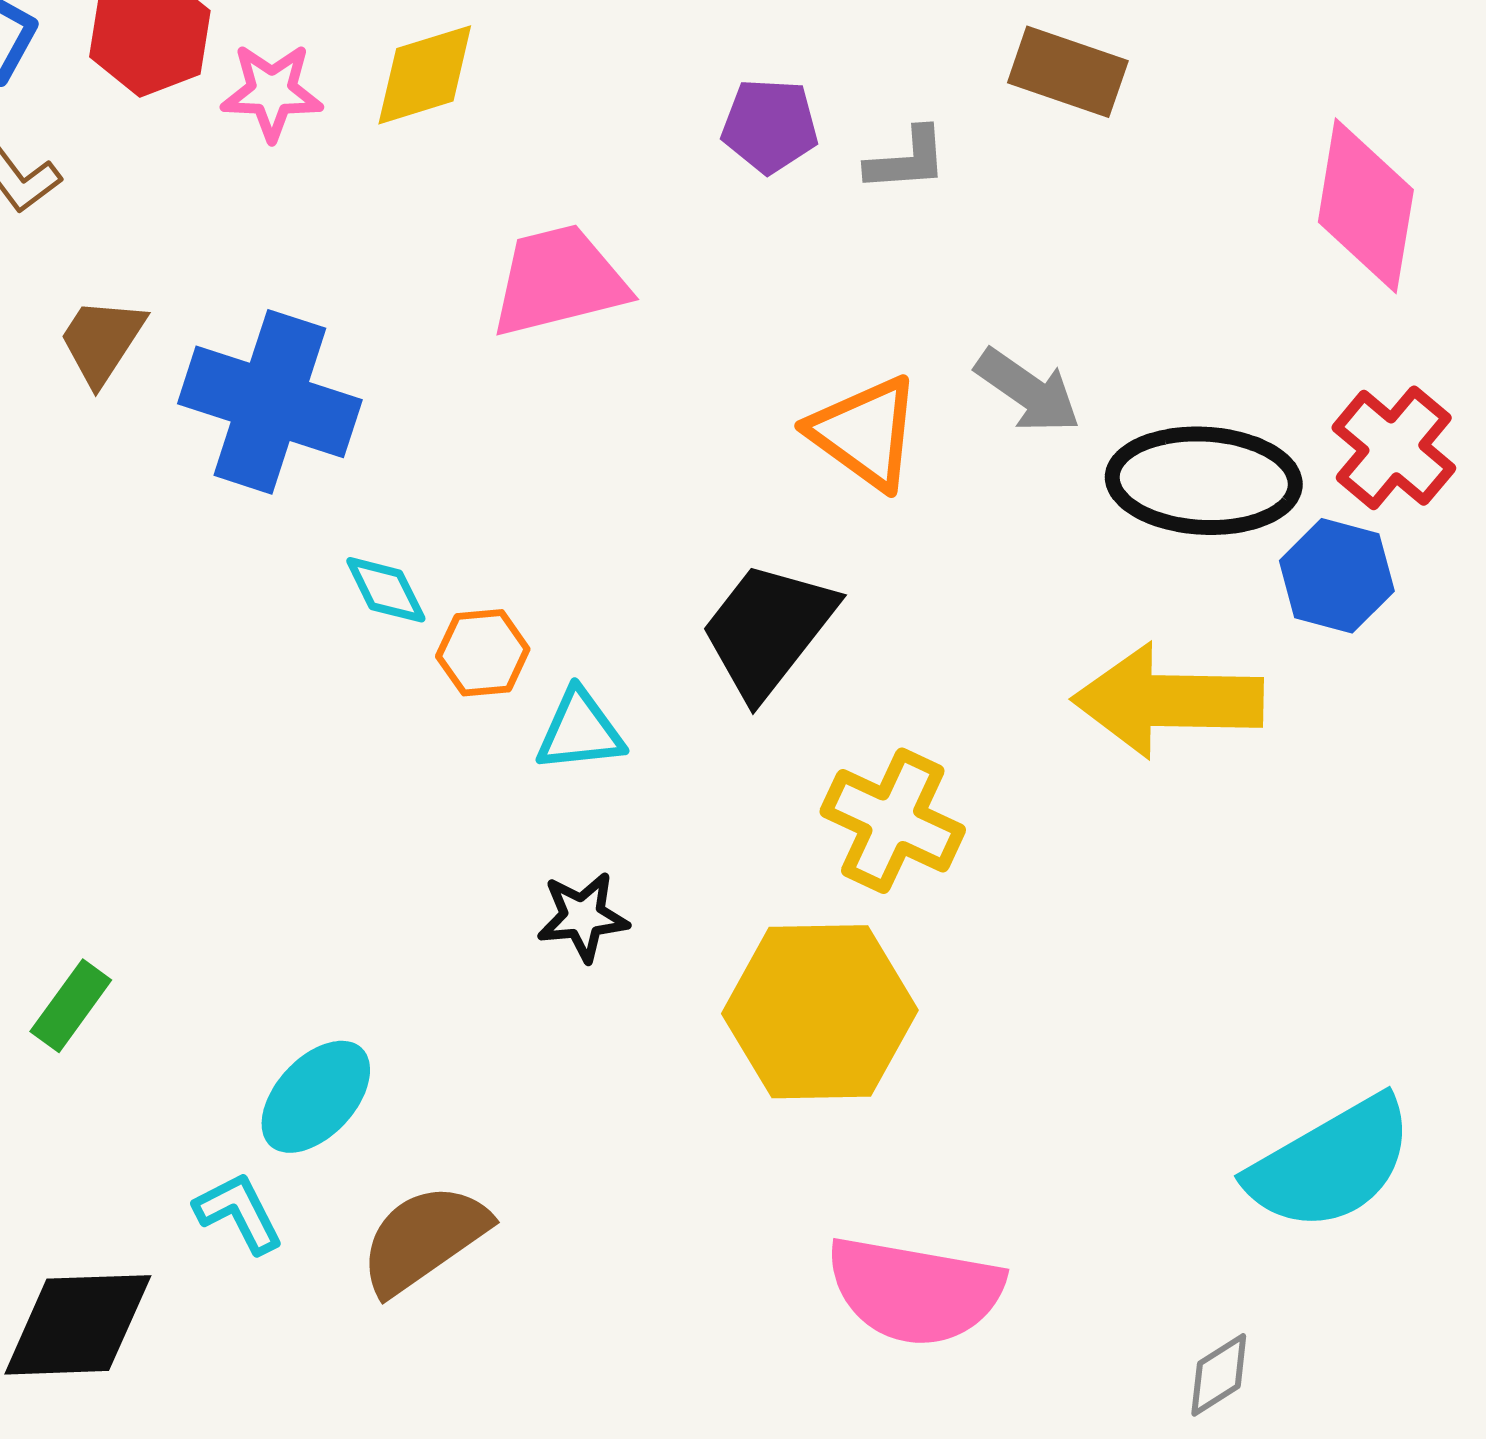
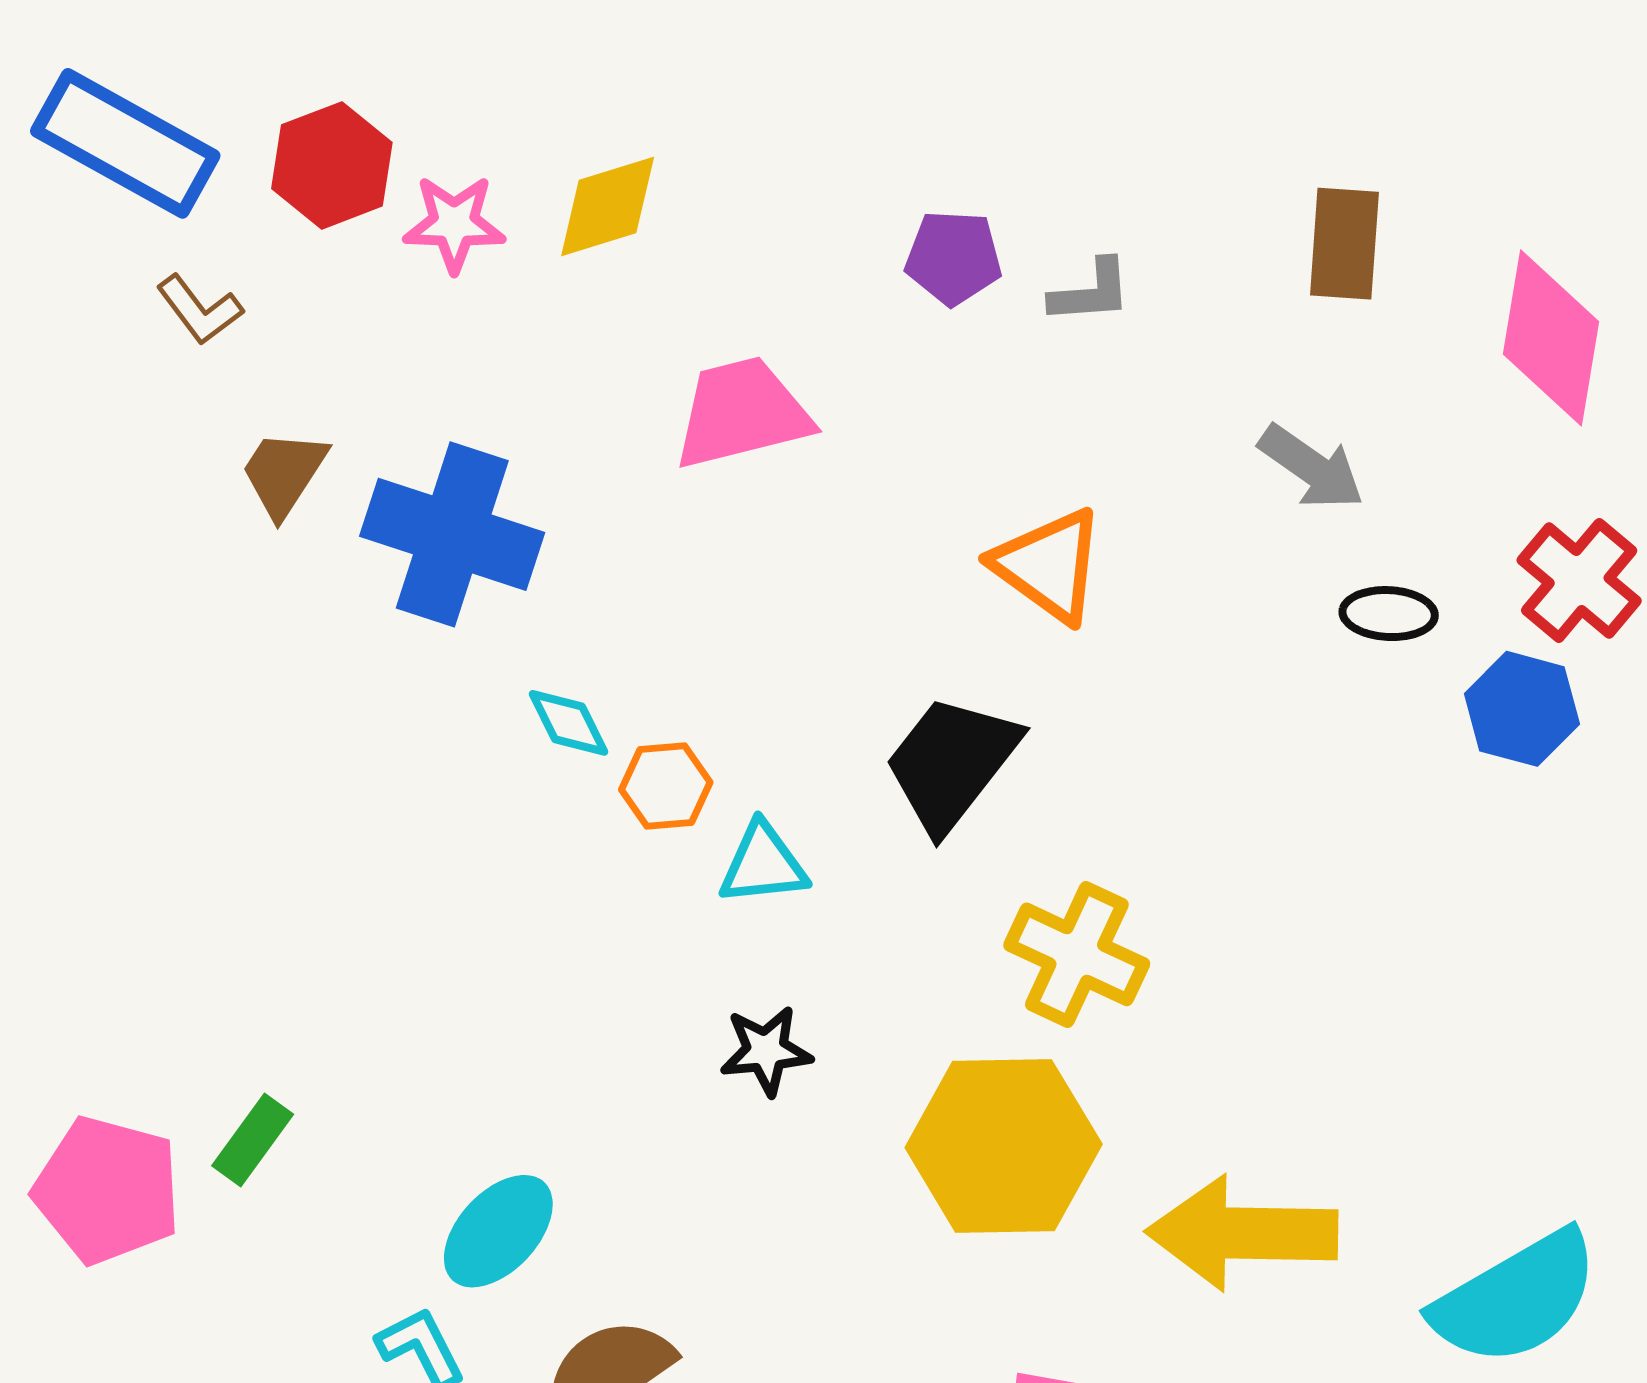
brown rectangle: (1068, 72) -> (1344, 244), moved, turned 75
gray arrow: (1028, 391) -> (1311, 467), moved
black ellipse: (1204, 481) -> (1389, 614), size x0.5
yellow arrow: (1168, 701) -> (1242, 1233), moved

